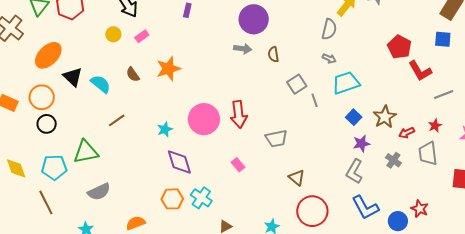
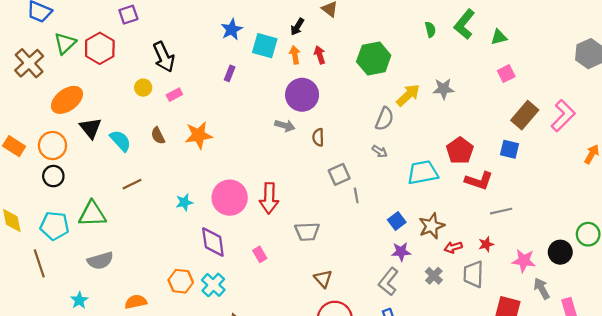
red L-shape: (420, 71) -> (479, 181), turned -50
cyan trapezoid: (346, 83) -> (423, 173), moved
purple diamond: (179, 162) -> (213, 242), moved

